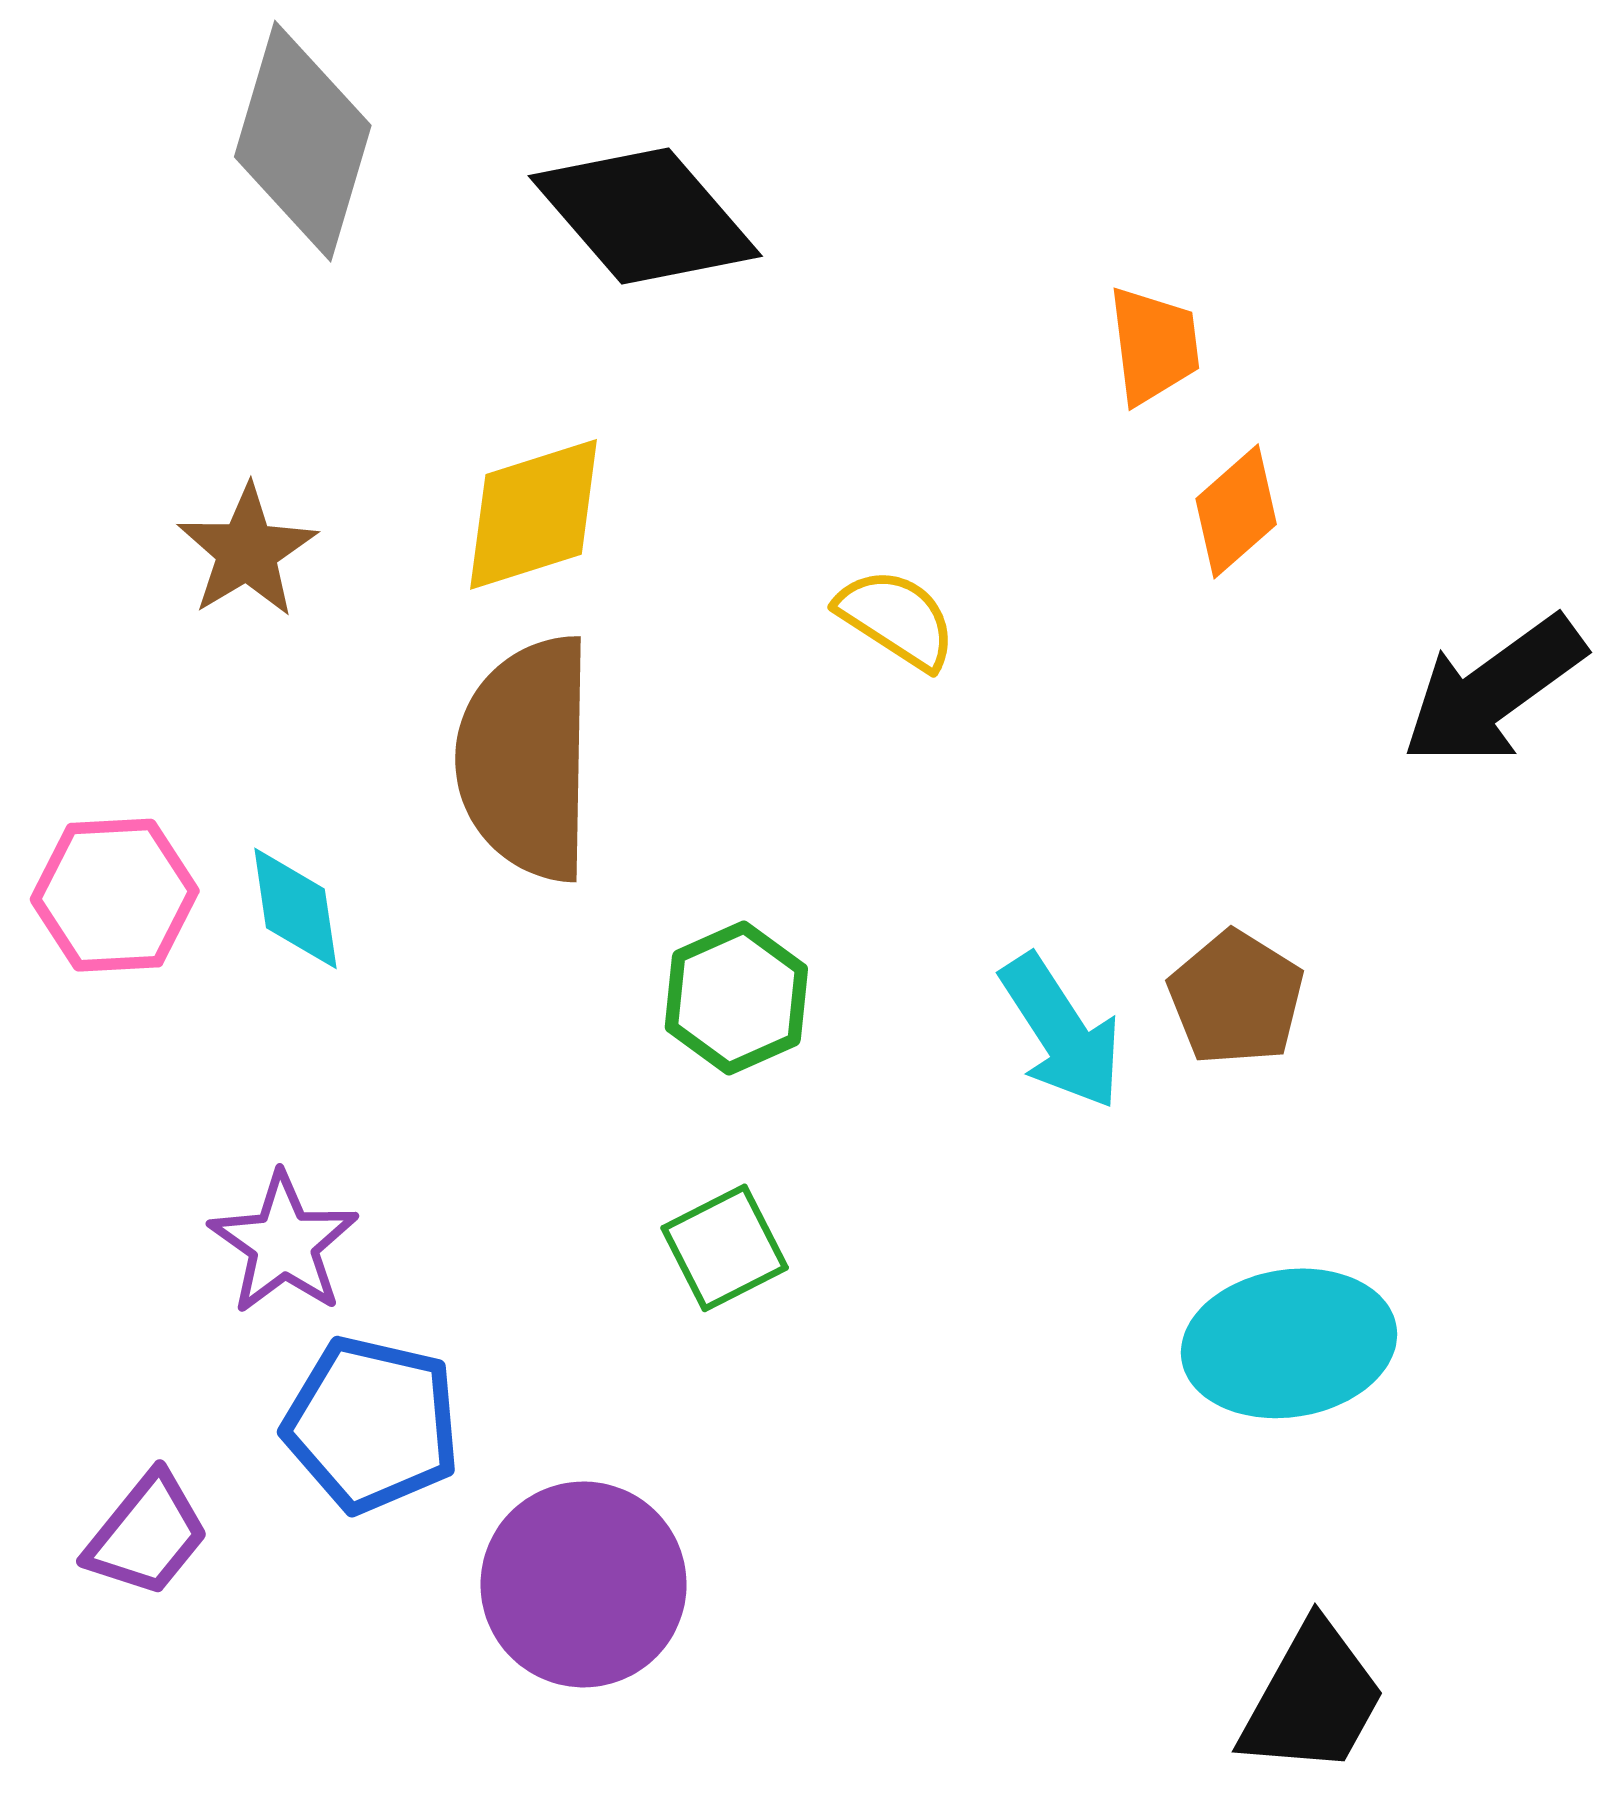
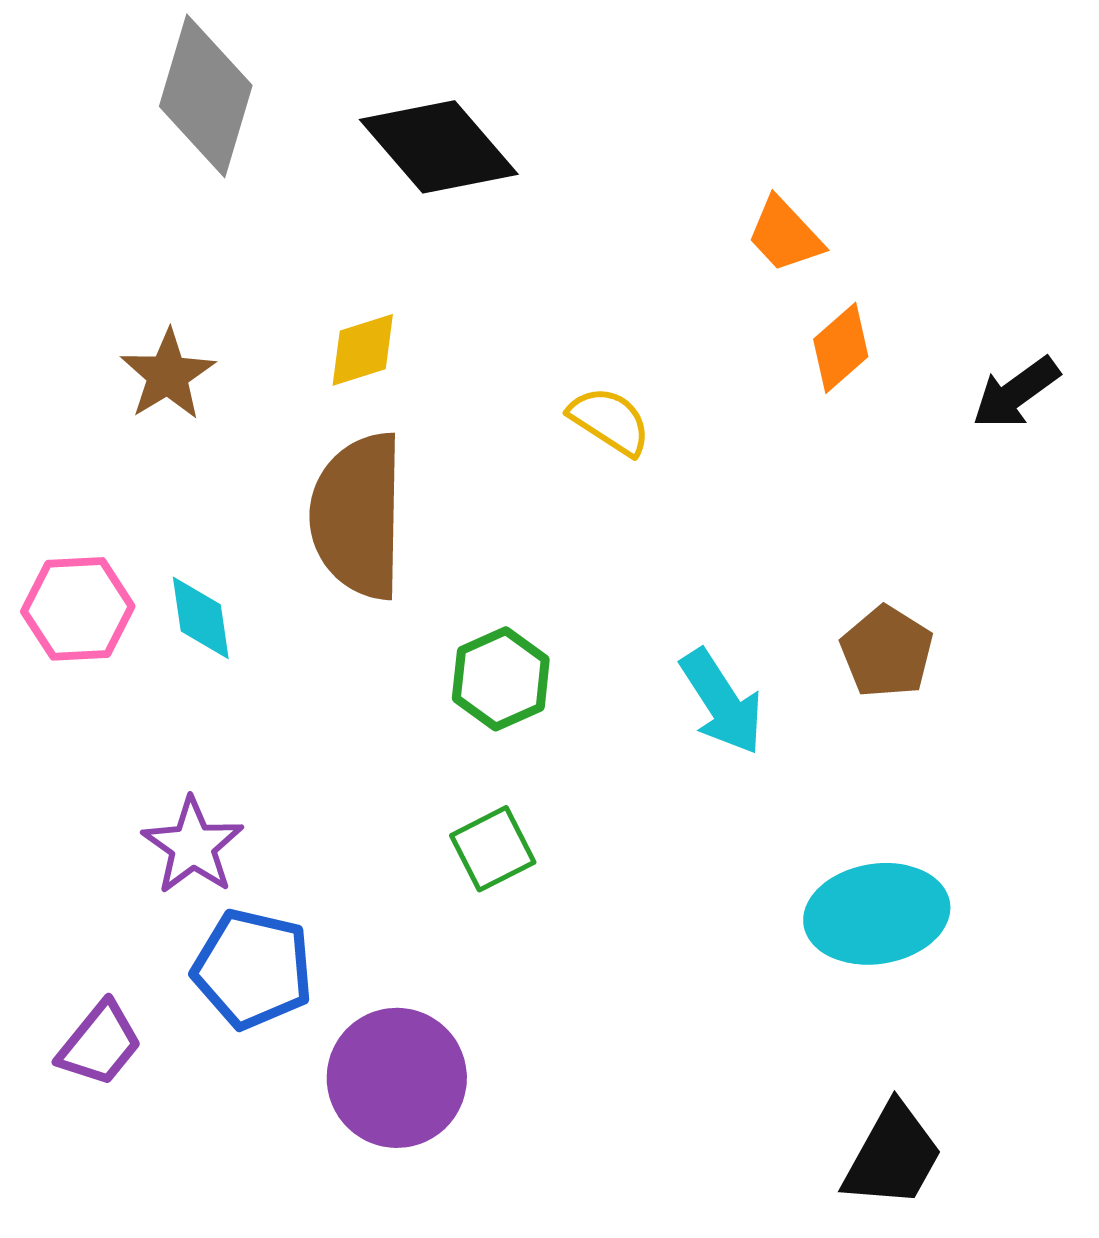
orange trapezoid: (1154, 345) -> (785, 235), turned 144
yellow diamond: (534, 514) -> (363, 350), size x0.7
black arrow: (1493, 691) -> (1016, 393), moved, size x0.7
brown pentagon: (1236, 998) -> (887, 652), moved

